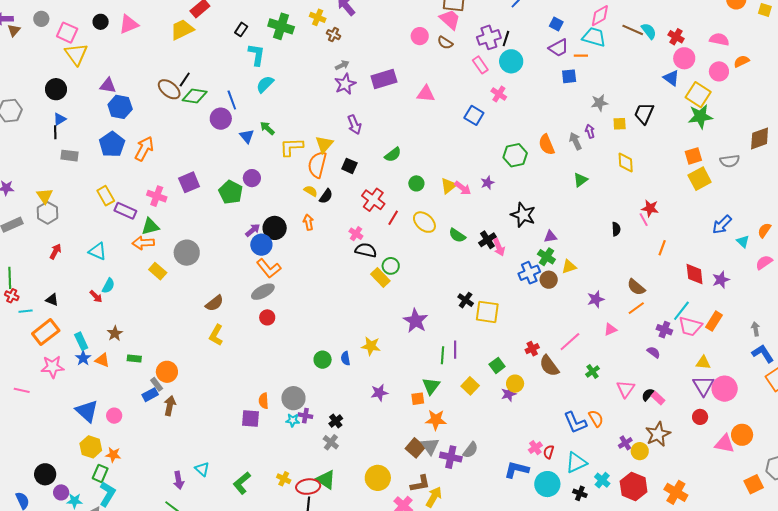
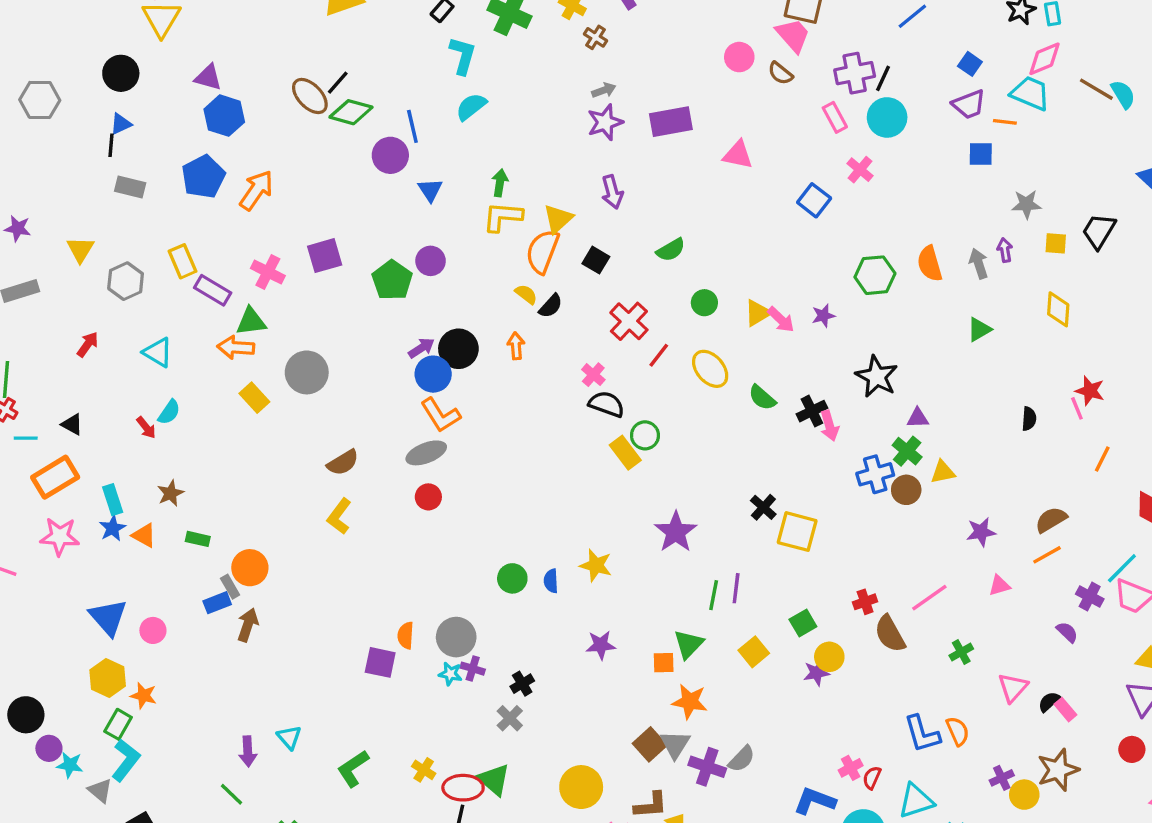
green arrow: (267, 128) -> (500, 183), moved, turned 49
gray hexagon: (47, 213) -> (126, 281), moved
brown semicircle: (636, 287) -> (1051, 520), turned 102

